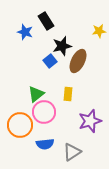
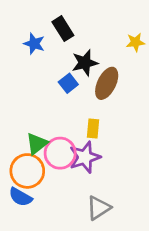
green triangle: (36, 94) -> (37, 144), moved
purple star: (90, 121) -> (85, 157), moved
blue semicircle: (45, 144) -> (20, 197), moved, turned 36

